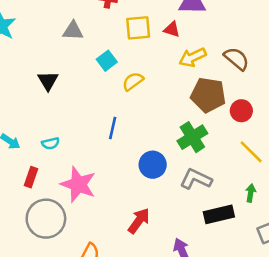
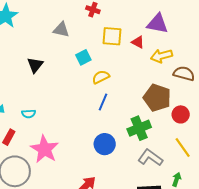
yellow arrow: (192, 57) -> (161, 56), moved
brown semicircle: (236, 59) -> (184, 74), turned -35
blue line: (113, 128) -> (103, 102), moved
gray L-shape: (196, 179) -> (150, 158), moved

